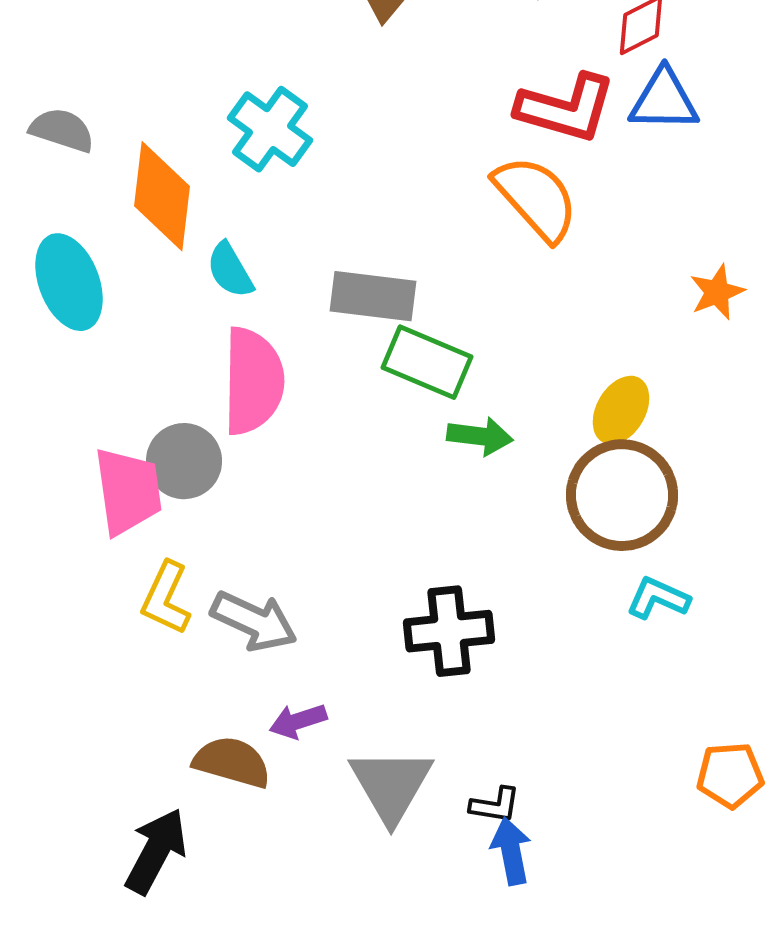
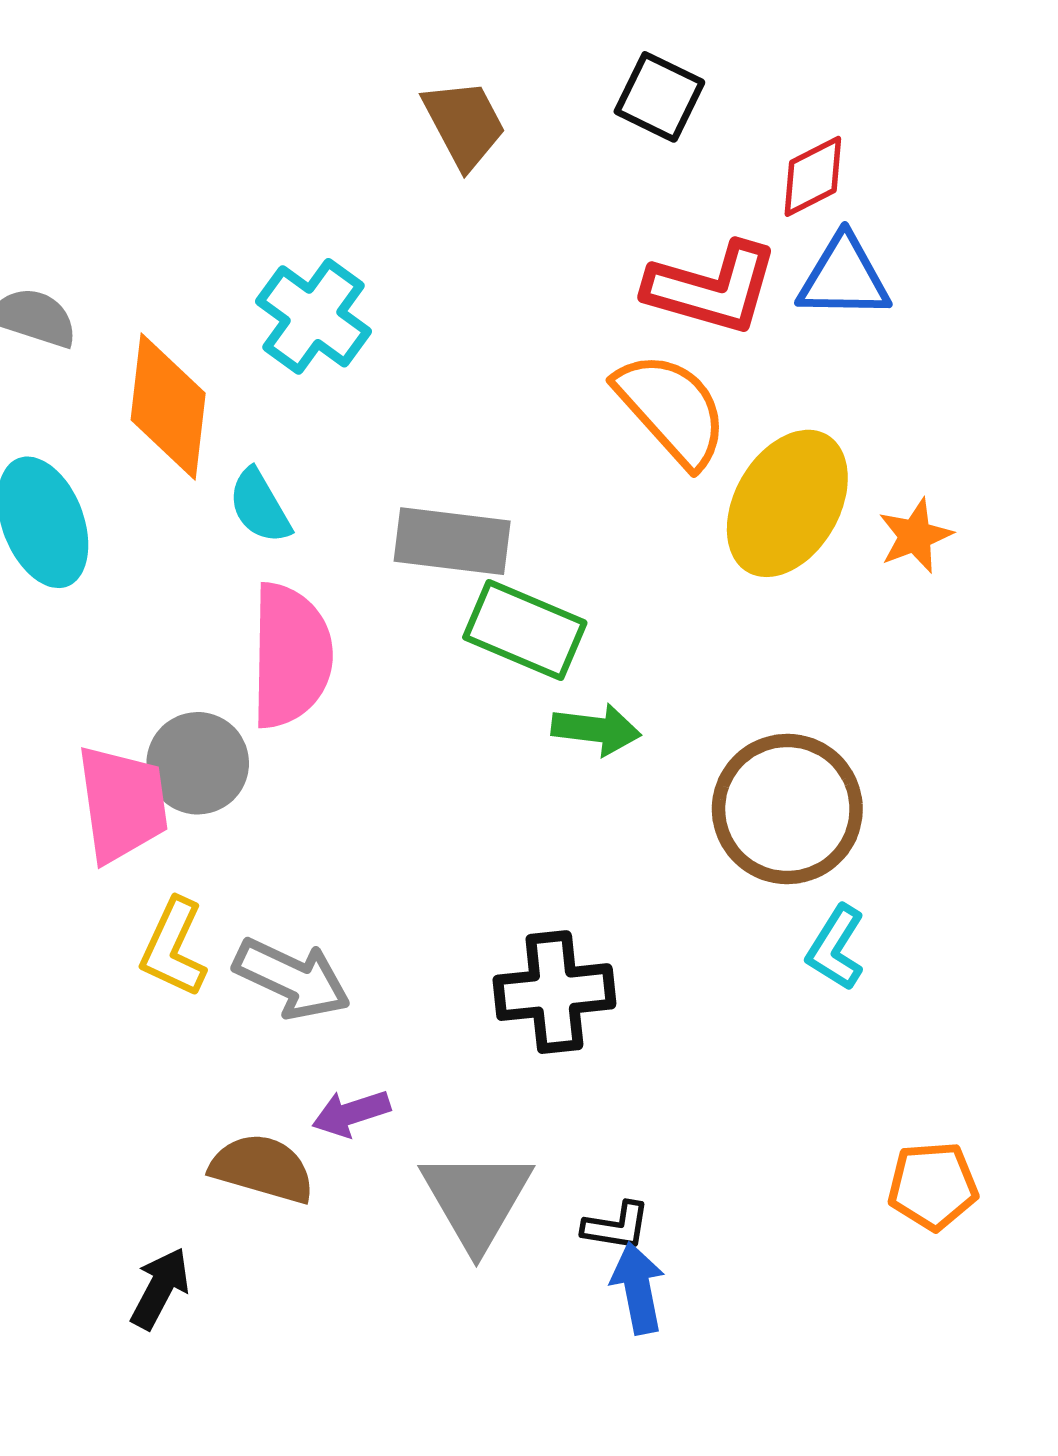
yellow ellipse: (621, 410) -> (787, 503), moved, size x1.6
cyan L-shape: (658, 598) -> (836, 948), turned -82
black arrow: (156, 851) -> (160, 1288), size x0.7

